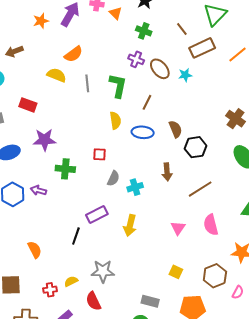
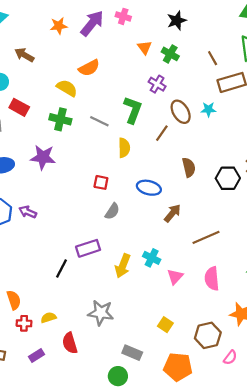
orange triangle: (116, 13) -> (145, 47), moved
brown arrow: (14, 51) -> (24, 55), turned 42
brown ellipse: (160, 69) -> (181, 112), moved
gray line: (87, 83) -> (99, 121), moved, turned -66
red rectangle: (28, 105) -> (19, 107), moved
blue ellipse: (143, 132) -> (149, 188), moved
black hexagon: (196, 147) -> (228, 178), moved
green cross: (65, 169) -> (60, 119), moved
brown arrow: (167, 172) -> (172, 213), turned -144
cyan cross: (135, 187) -> (152, 258), moved, turned 35
orange semicircle: (35, 250) -> (14, 300), moved
gray star: (103, 271) -> (101, 313), moved

